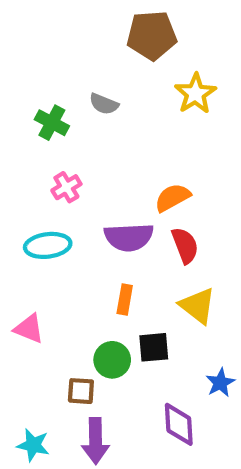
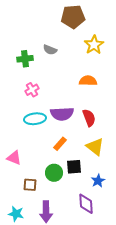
green cross: (52, 123) -> (25, 59), turned -35
orange semicircle: (172, 198) -> (88, 81), moved, turned 30
cyan ellipse: (48, 245) -> (35, 119), moved
orange rectangle: (125, 299) -> (60, 144), turned 32
blue star: (220, 383) -> (98, 181), moved
brown square: (81, 391) -> (30, 185), moved

